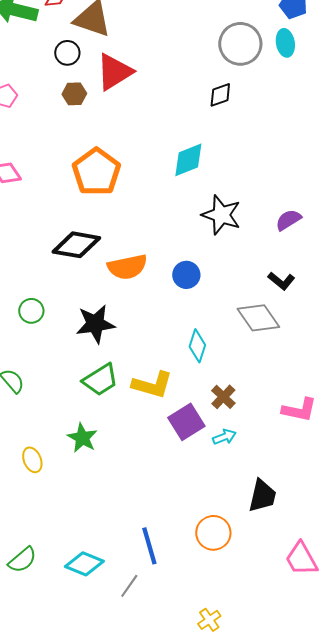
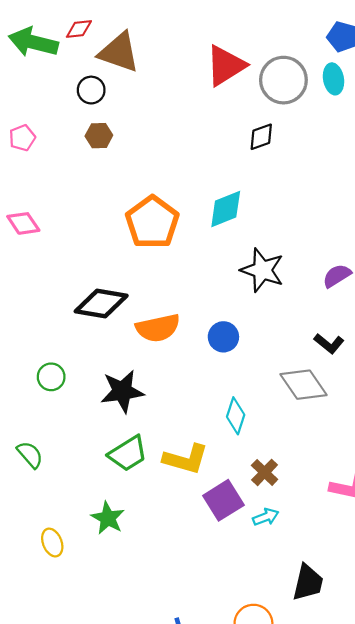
red triangle: (114, 72) -> (226, 66), moved
orange pentagon: (96, 172) -> (152, 222), moved

